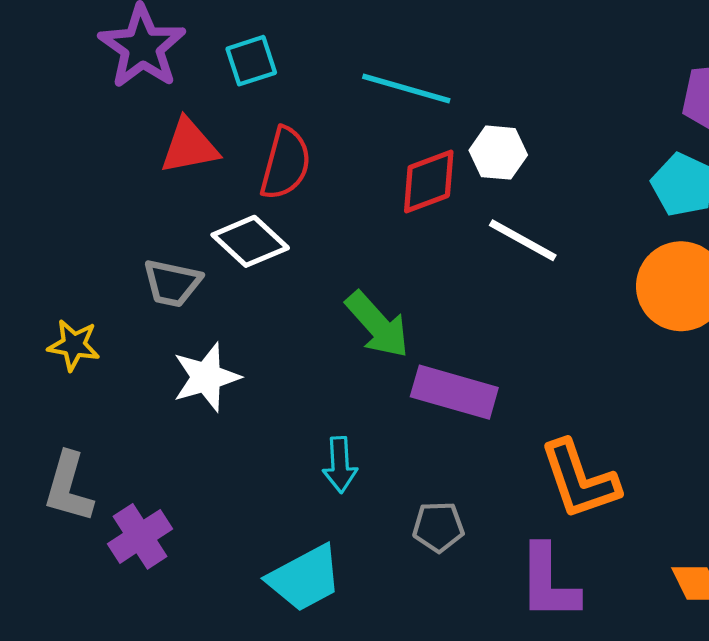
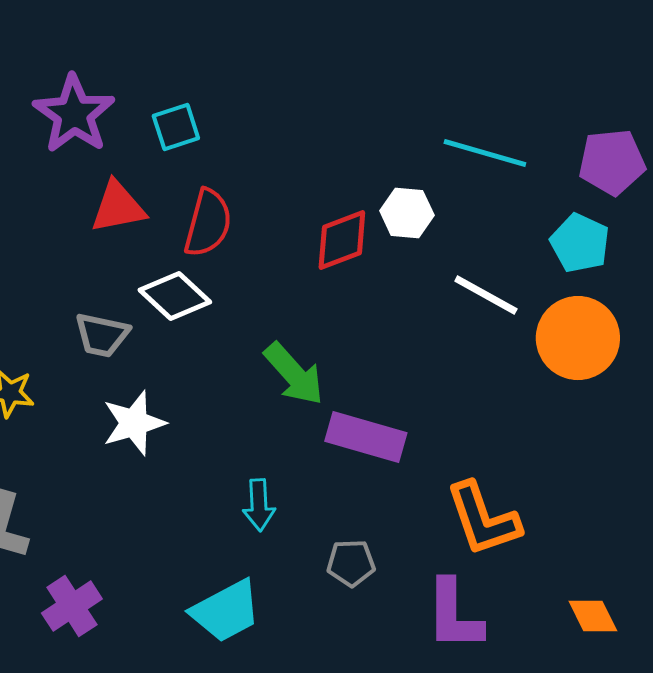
cyan line: (406, 88) -> (485, 153), moved
white line: (523, 240) -> (486, 295), moved
purple cross: (140, 536) -> (72, 606), moved

